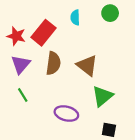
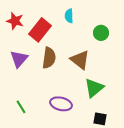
green circle: (110, 13) -> (101, 33), moved
red star: (16, 36) -> (15, 21), moved
green line: (23, 95) -> (21, 107), moved

